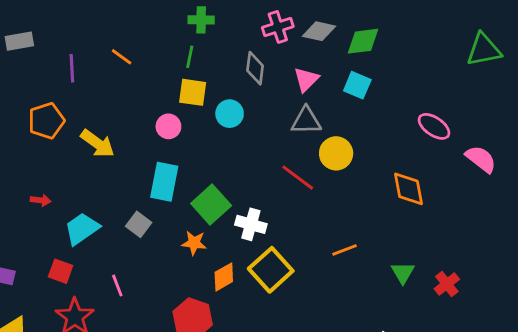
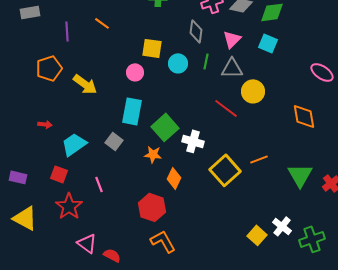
green line: (190, 57) -> (206, 61), moved
yellow square: (271, 270) -> (225, 170), moved
green triangle: (403, 273) -> (300, 175), size x1.5
orange diamond: (224, 277) -> (174, 178), turned -35

